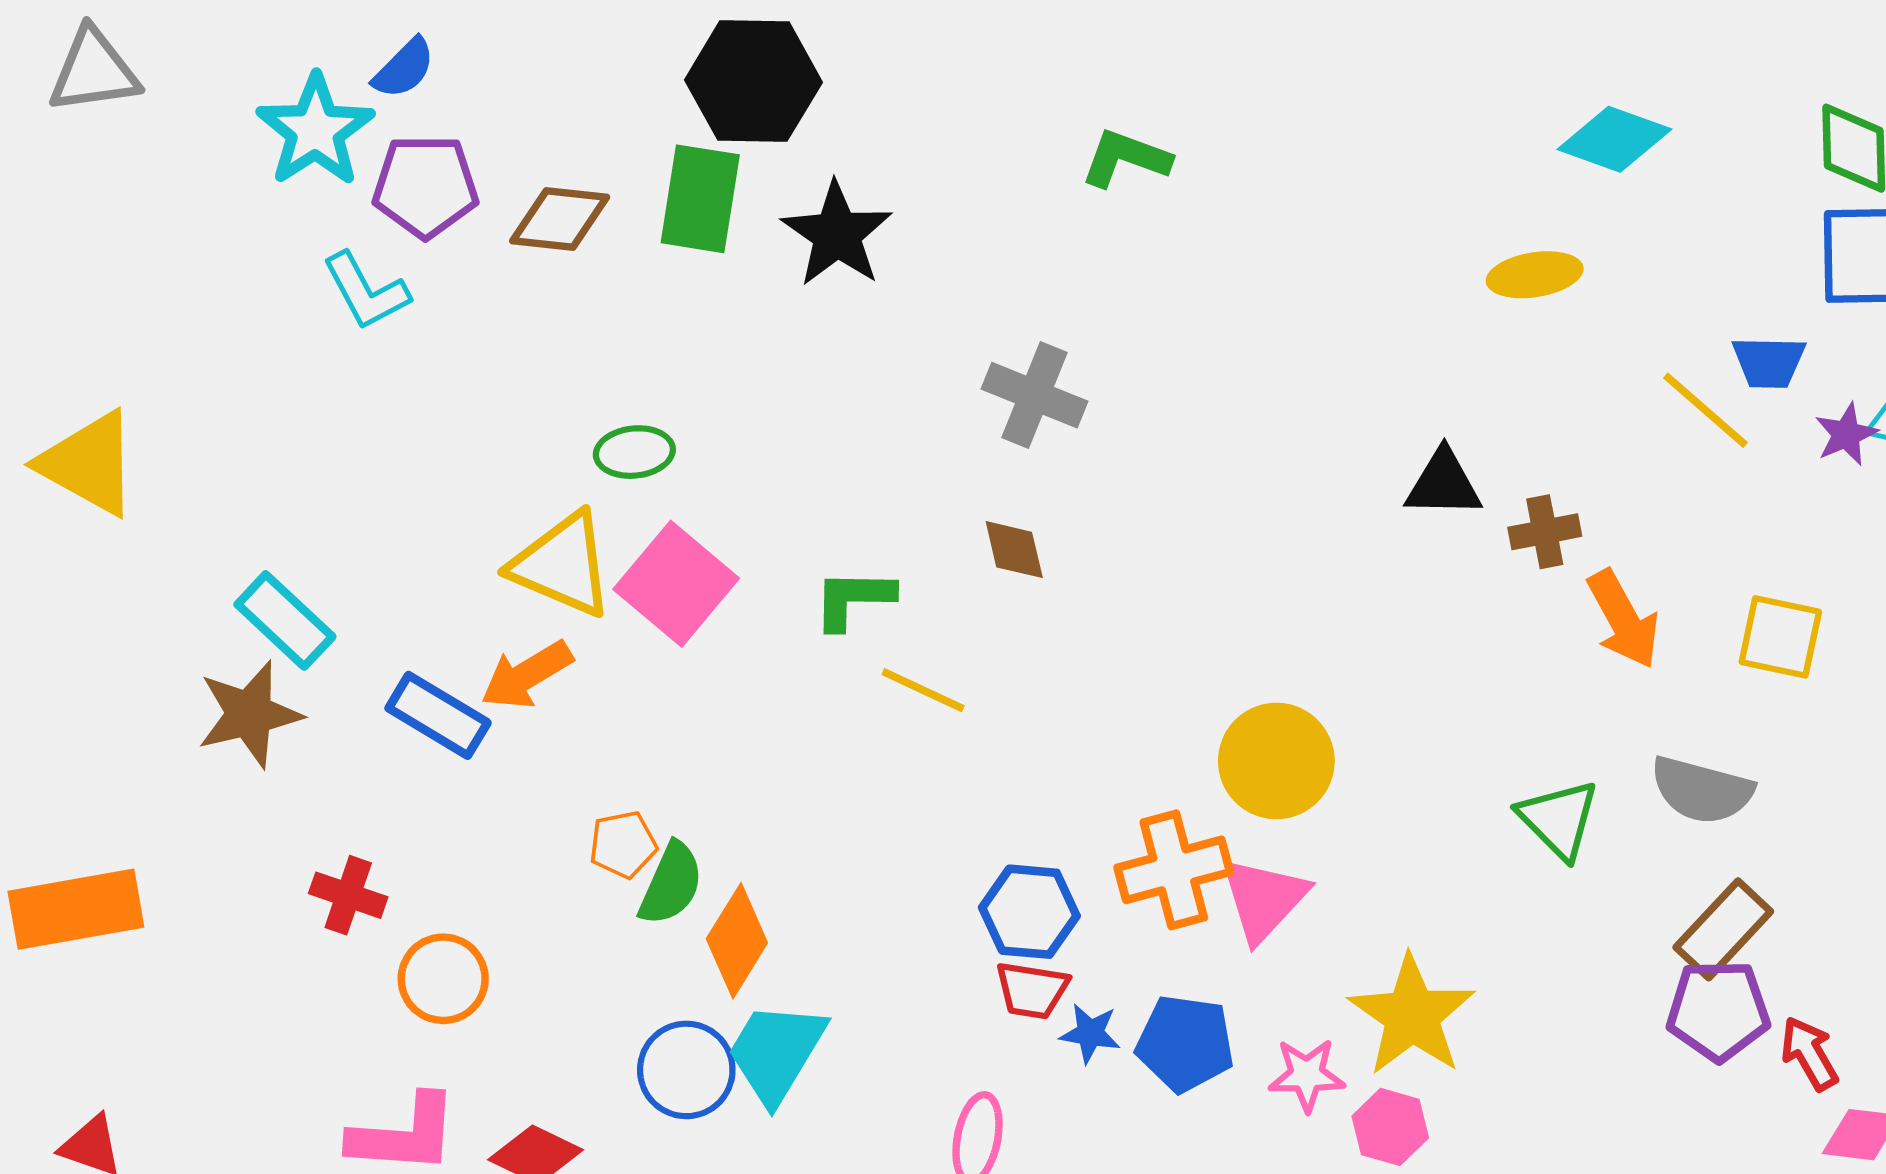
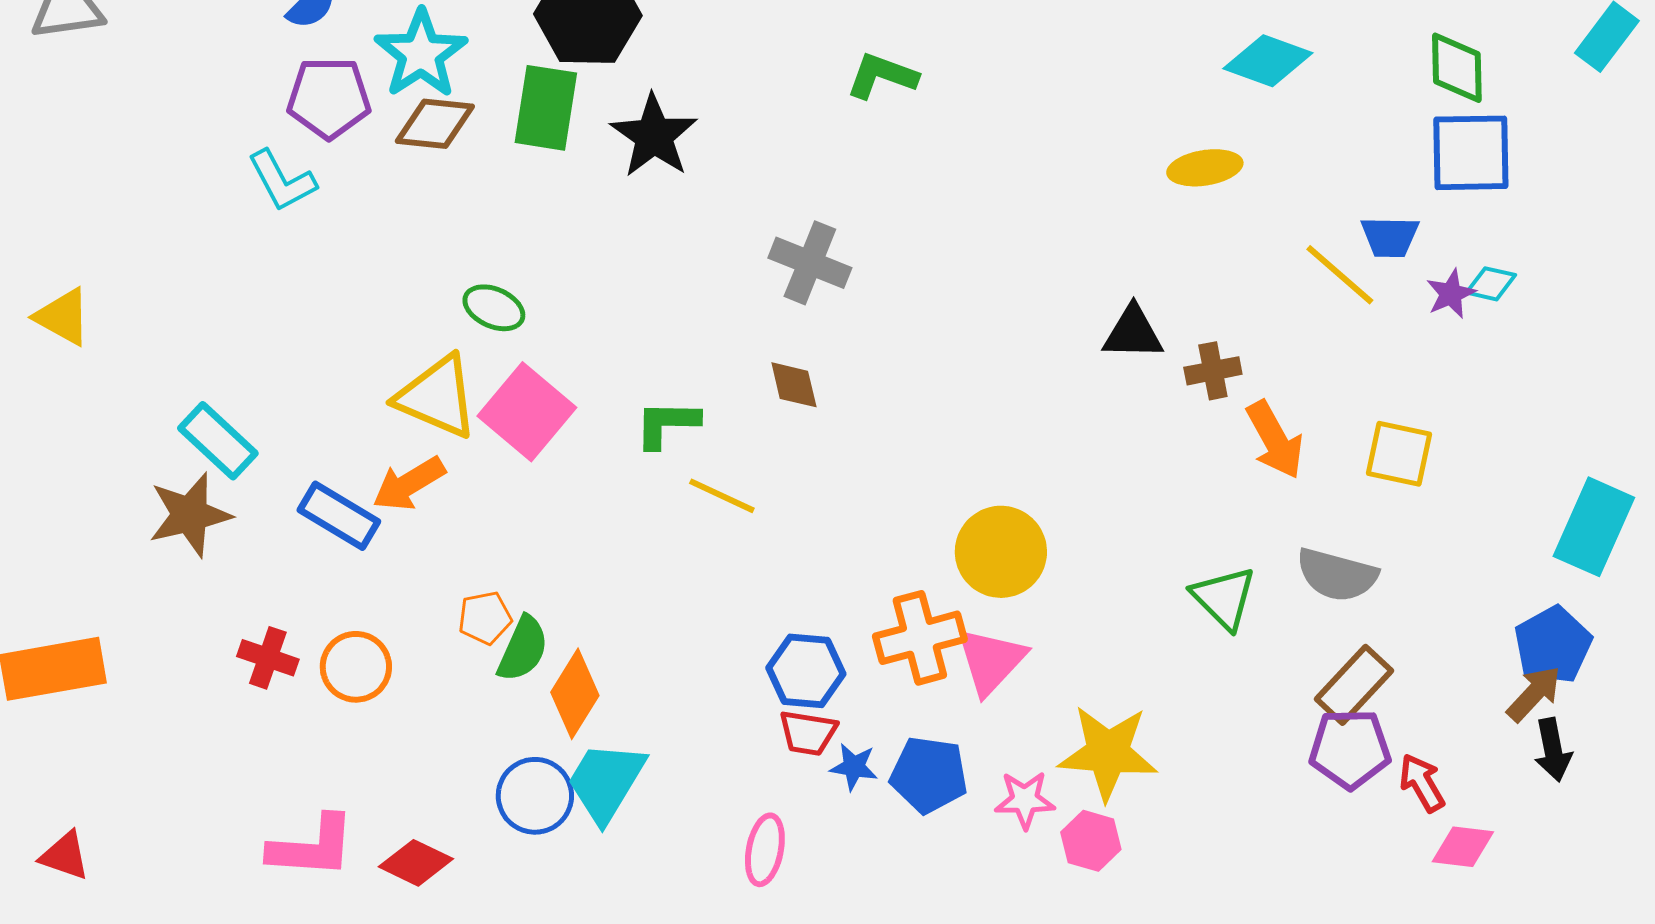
cyan star: (315, 130) -> (421, 54), moved
green ellipse: (634, 452) -> (494, 308), turned 30
yellow triangle: (89, 463) -> (63, 317), size x0.7
orange circle: (443, 979) -> (356, 667), moved
yellow star: (1412, 1015) -> (1108, 753), turned -30

